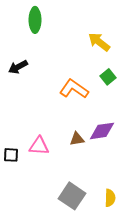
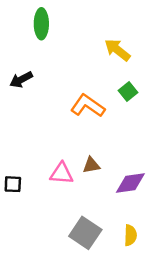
purple diamond: (102, 131) -> (130, 183), moved
pink triangle: (39, 146) -> (62, 173), moved

